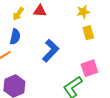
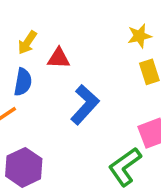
red triangle: (40, 11) -> (59, 58), moved

